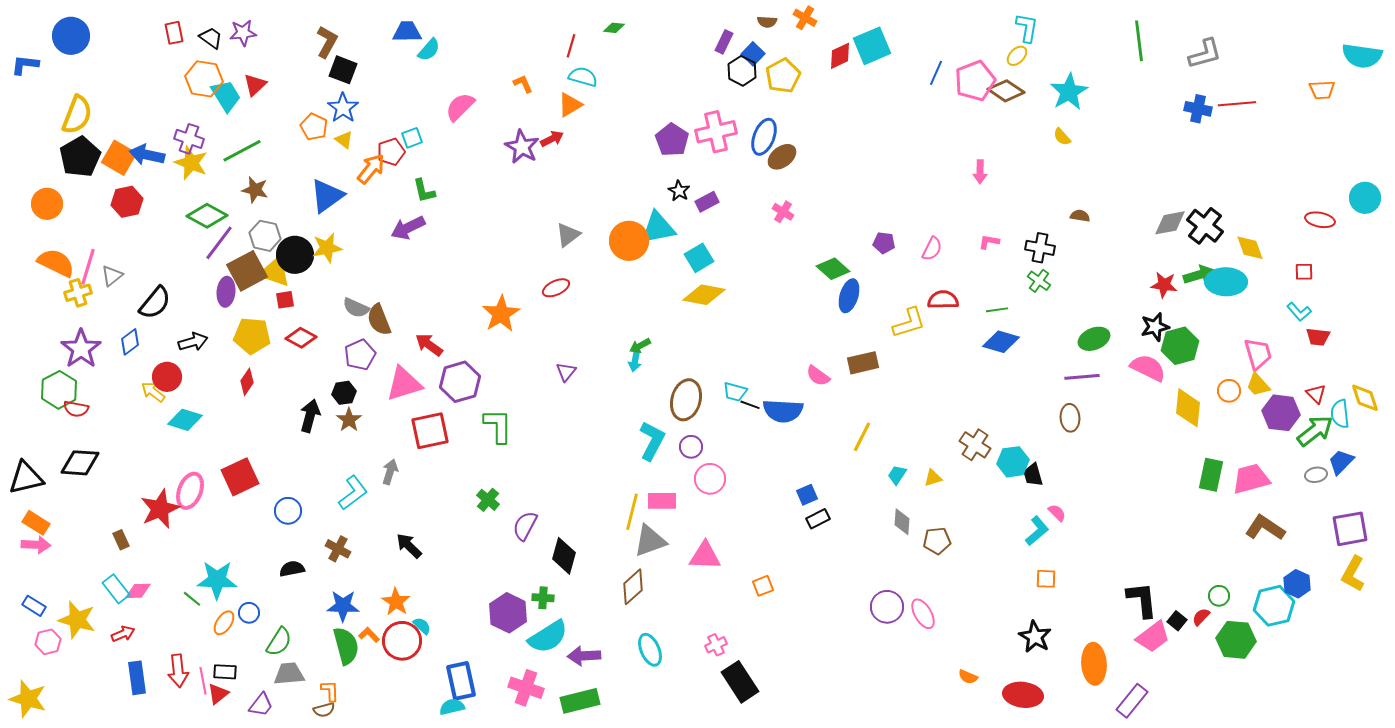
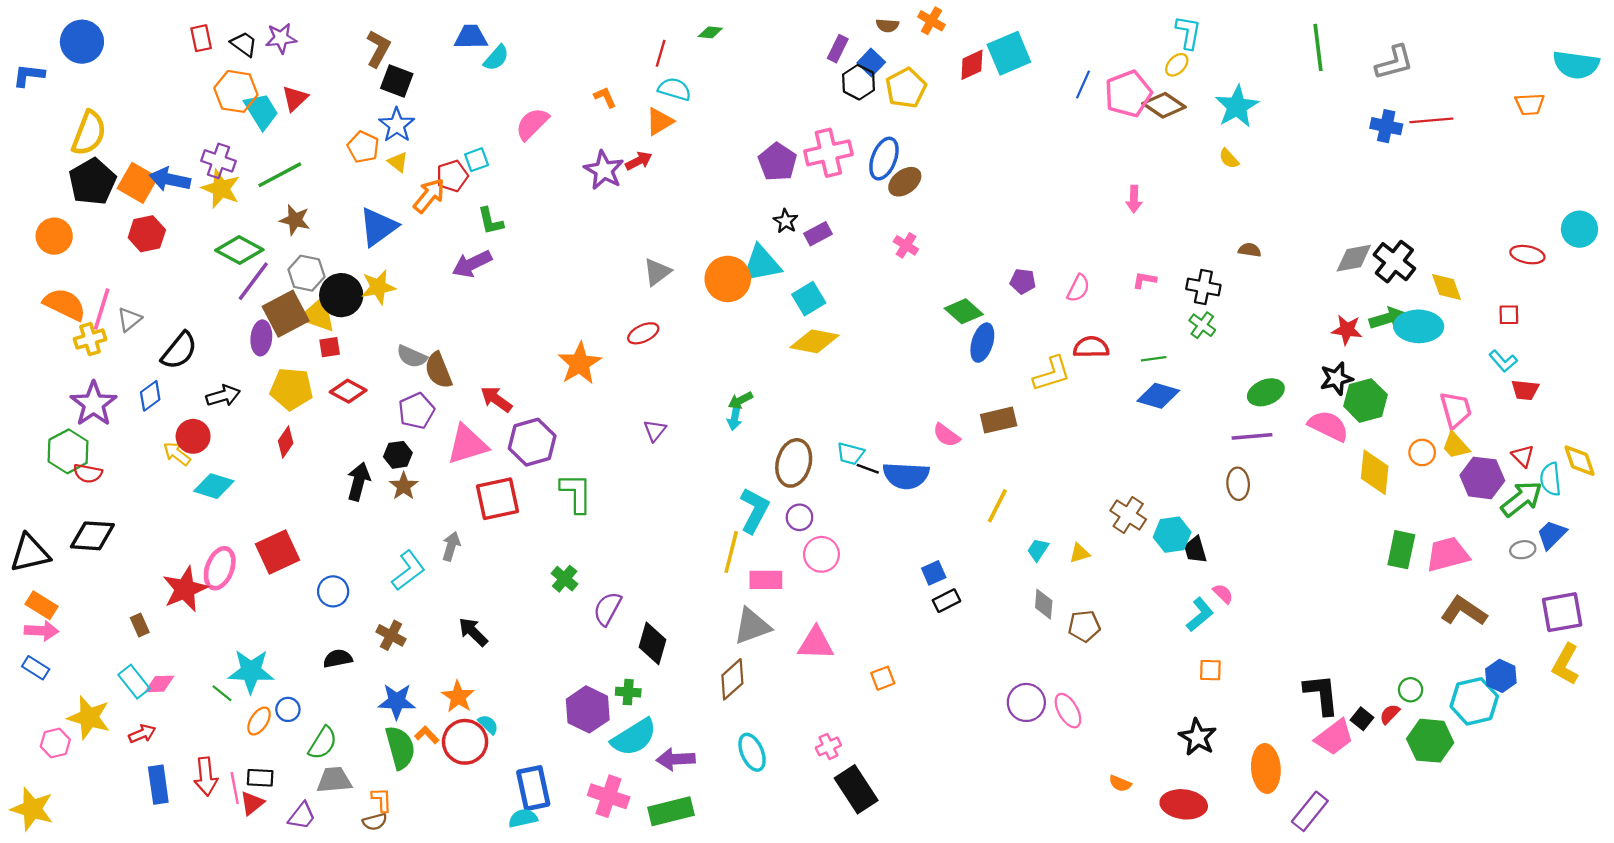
yellow line: (632, 512) -> (731, 552), moved
blue rectangle: (34, 606) -> (36, 668), moved

